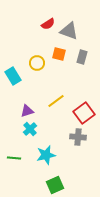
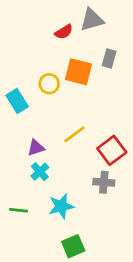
gray triangle: (69, 31) -> (92, 20), moved, turned -36
orange square: (59, 54) -> (78, 72), size x1.5
gray rectangle: (82, 57) -> (109, 58), moved

